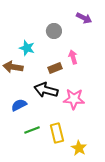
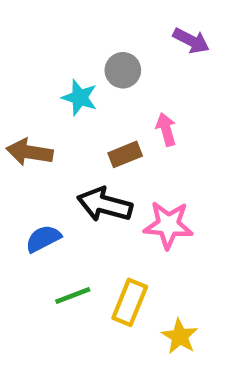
cyan star: (27, 48) -> (80, 98), moved
yellow rectangle: (57, 133) -> (130, 302), turned 36

